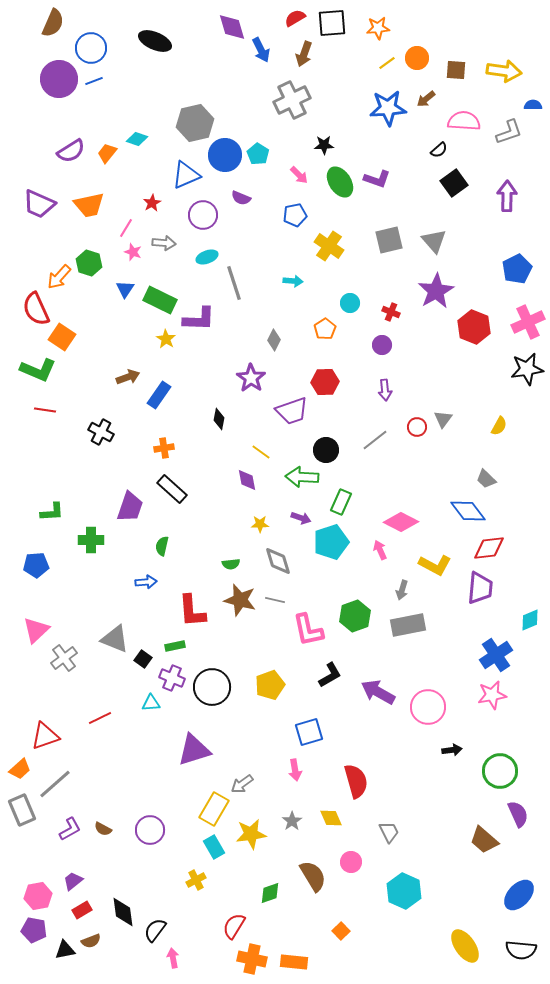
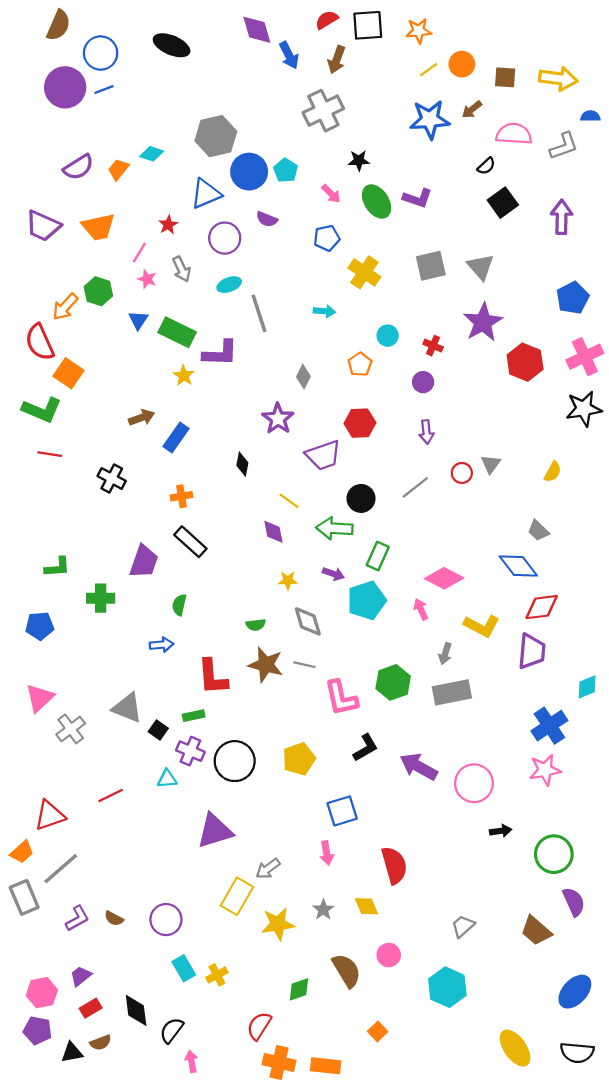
gray arrow: (164, 243) -> (182, 269), turned 60
gray trapezoid: (389, 832) -> (463, 926), moved, turned -105
cyan rectangle: (214, 847) -> (184, 968), moved

